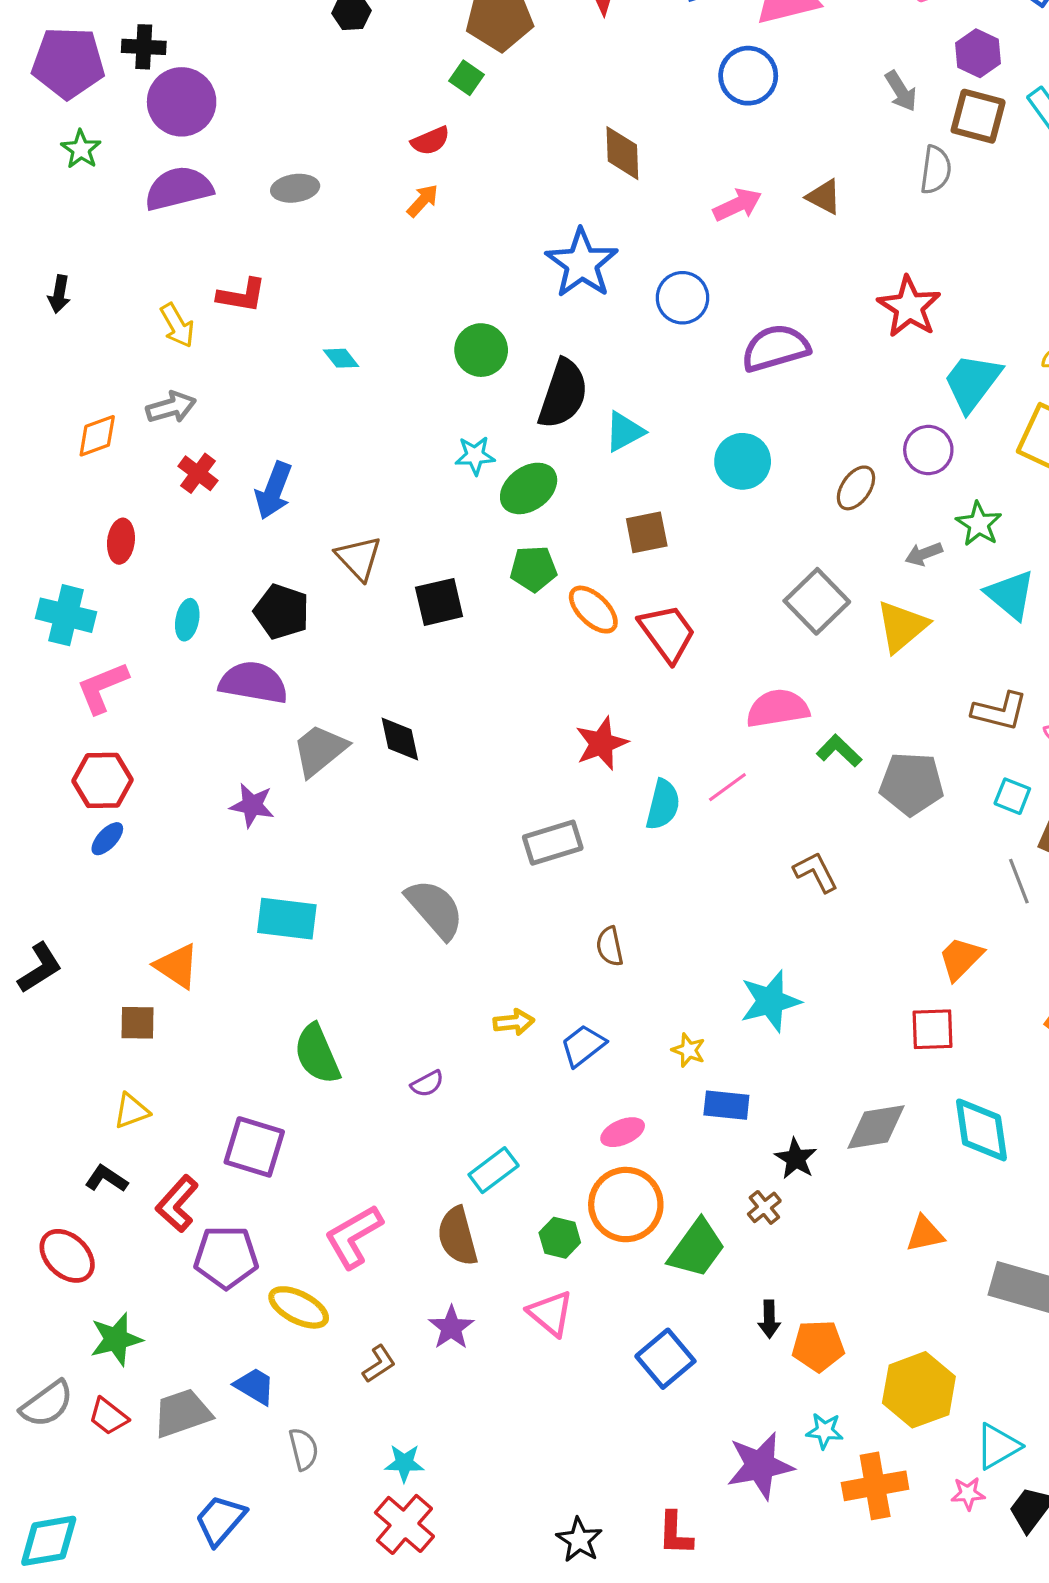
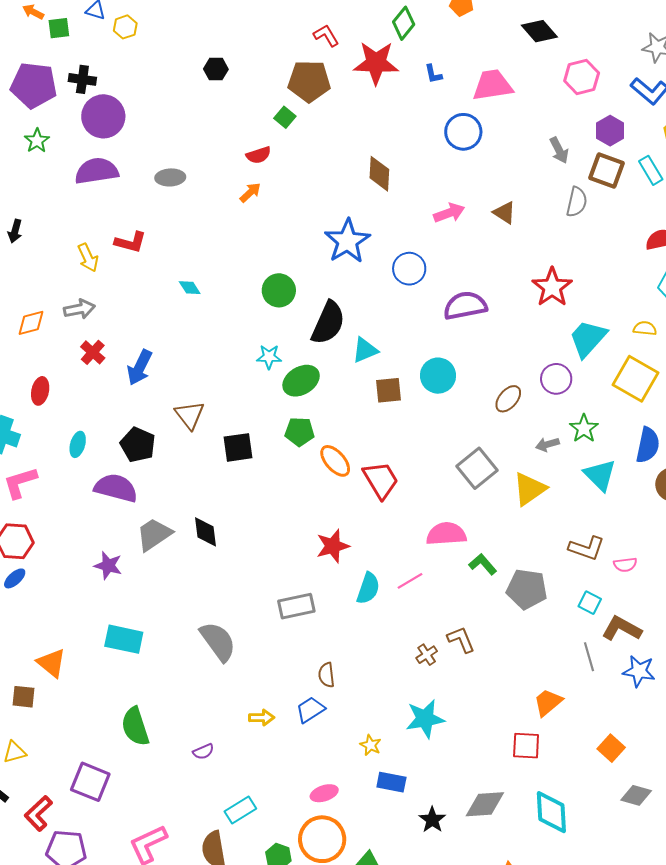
brown square: (647, 532) -> (389, 390), moved
blue trapezoid: (583, 1046) -> (310, 710), moved
brown cross: (764, 1207) -> (427, 655), moved

